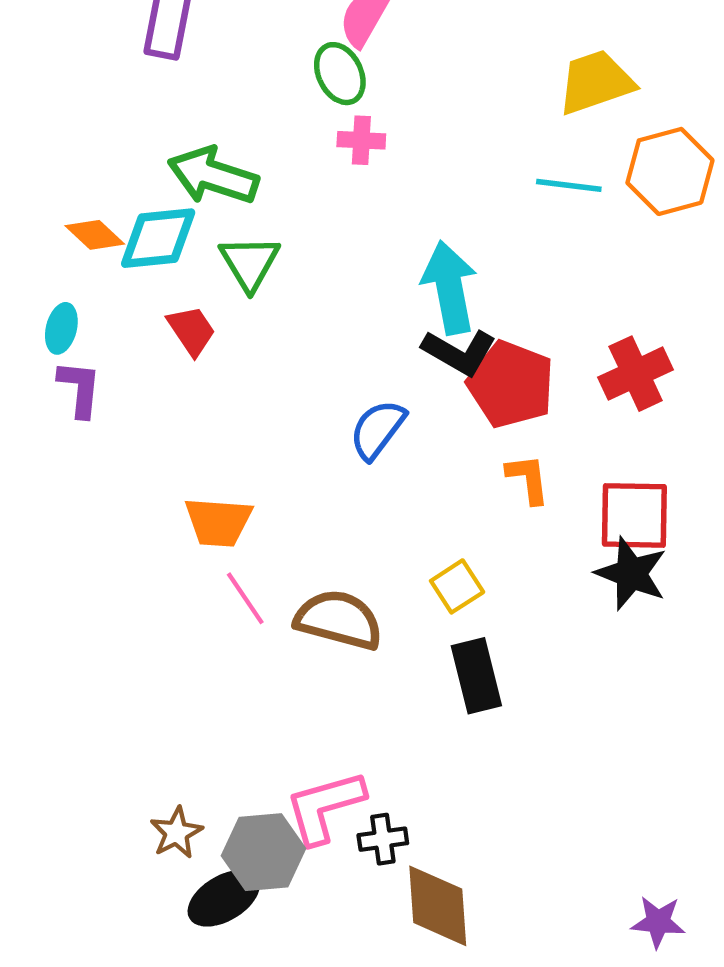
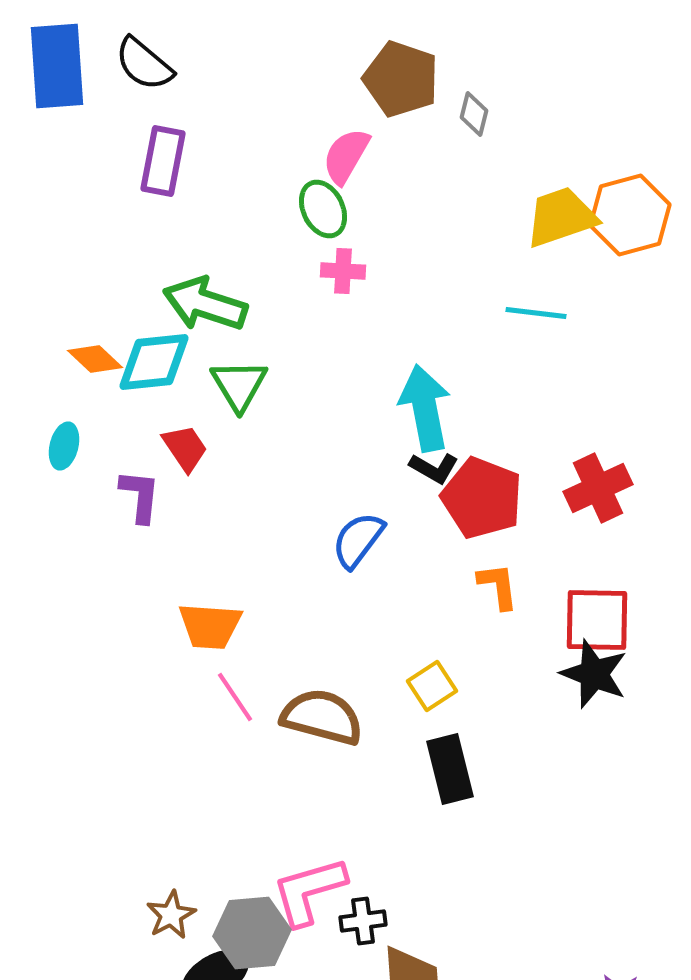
orange hexagon: (670, 171) -> (630, 215), moved
black L-shape: (459, 352) -> (434, 468), size x0.7
purple L-shape: (80, 389) -> (140, 496), moved

